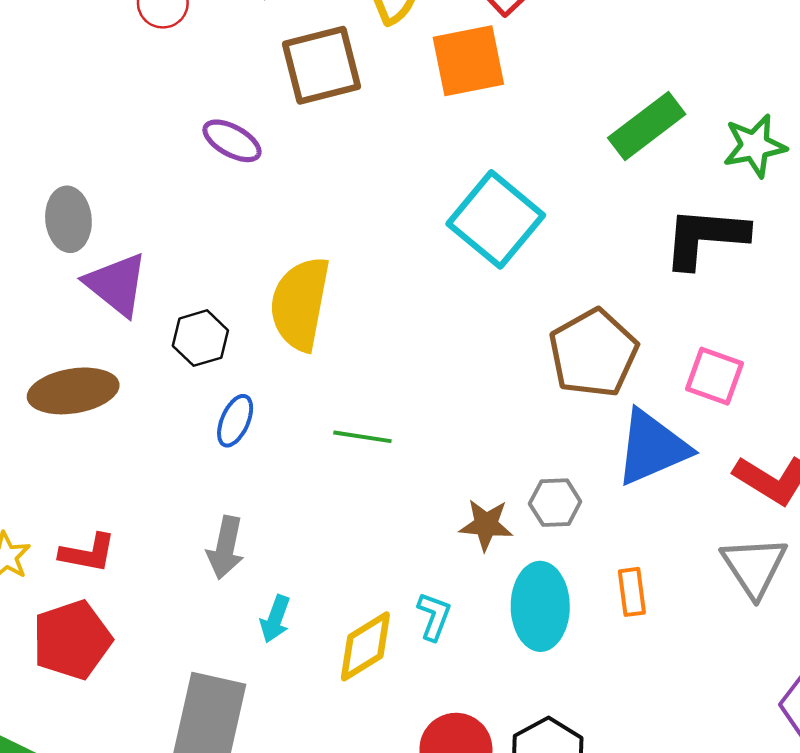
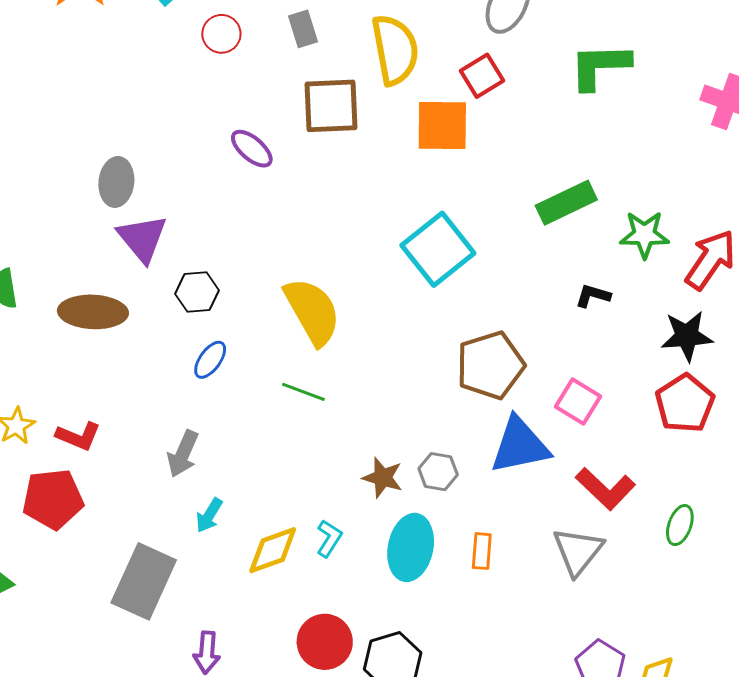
black L-shape: (705, 237) -> (593, 296), size x0.5
yellow semicircle: (300, 304) -> (312, 311), moved, turned 128

